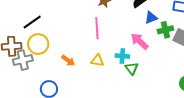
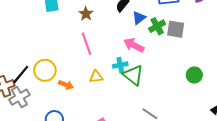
black line: (32, 22) -> (21, 74), moved
yellow circle: (38, 44) -> (45, 70), moved
green triangle: (132, 68) -> (133, 75), size x1.5

